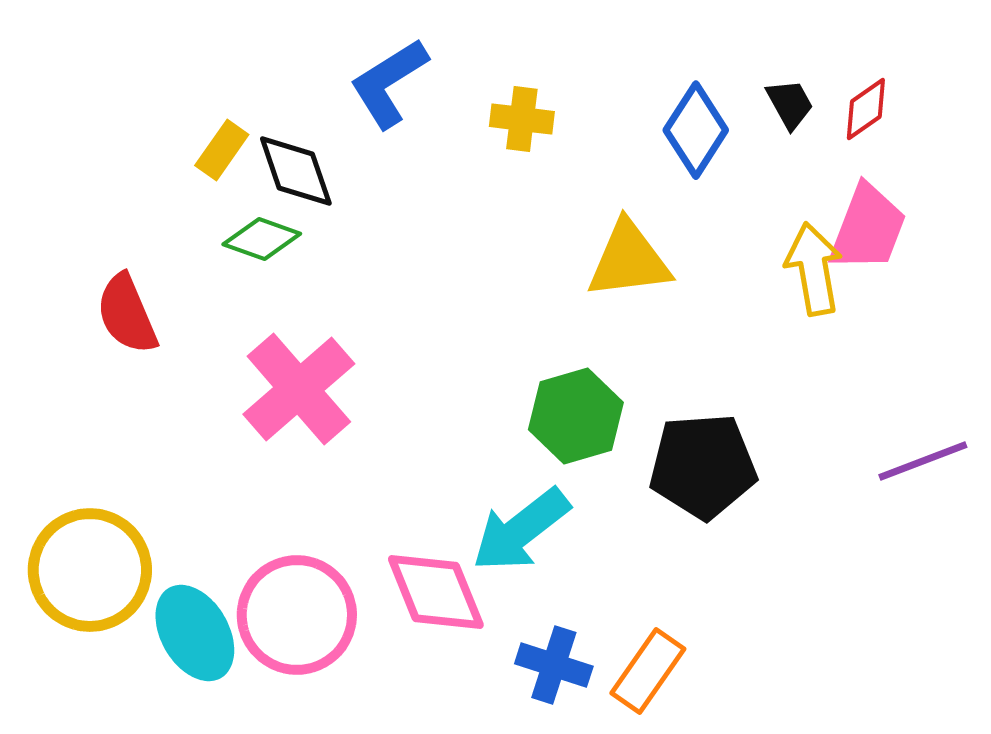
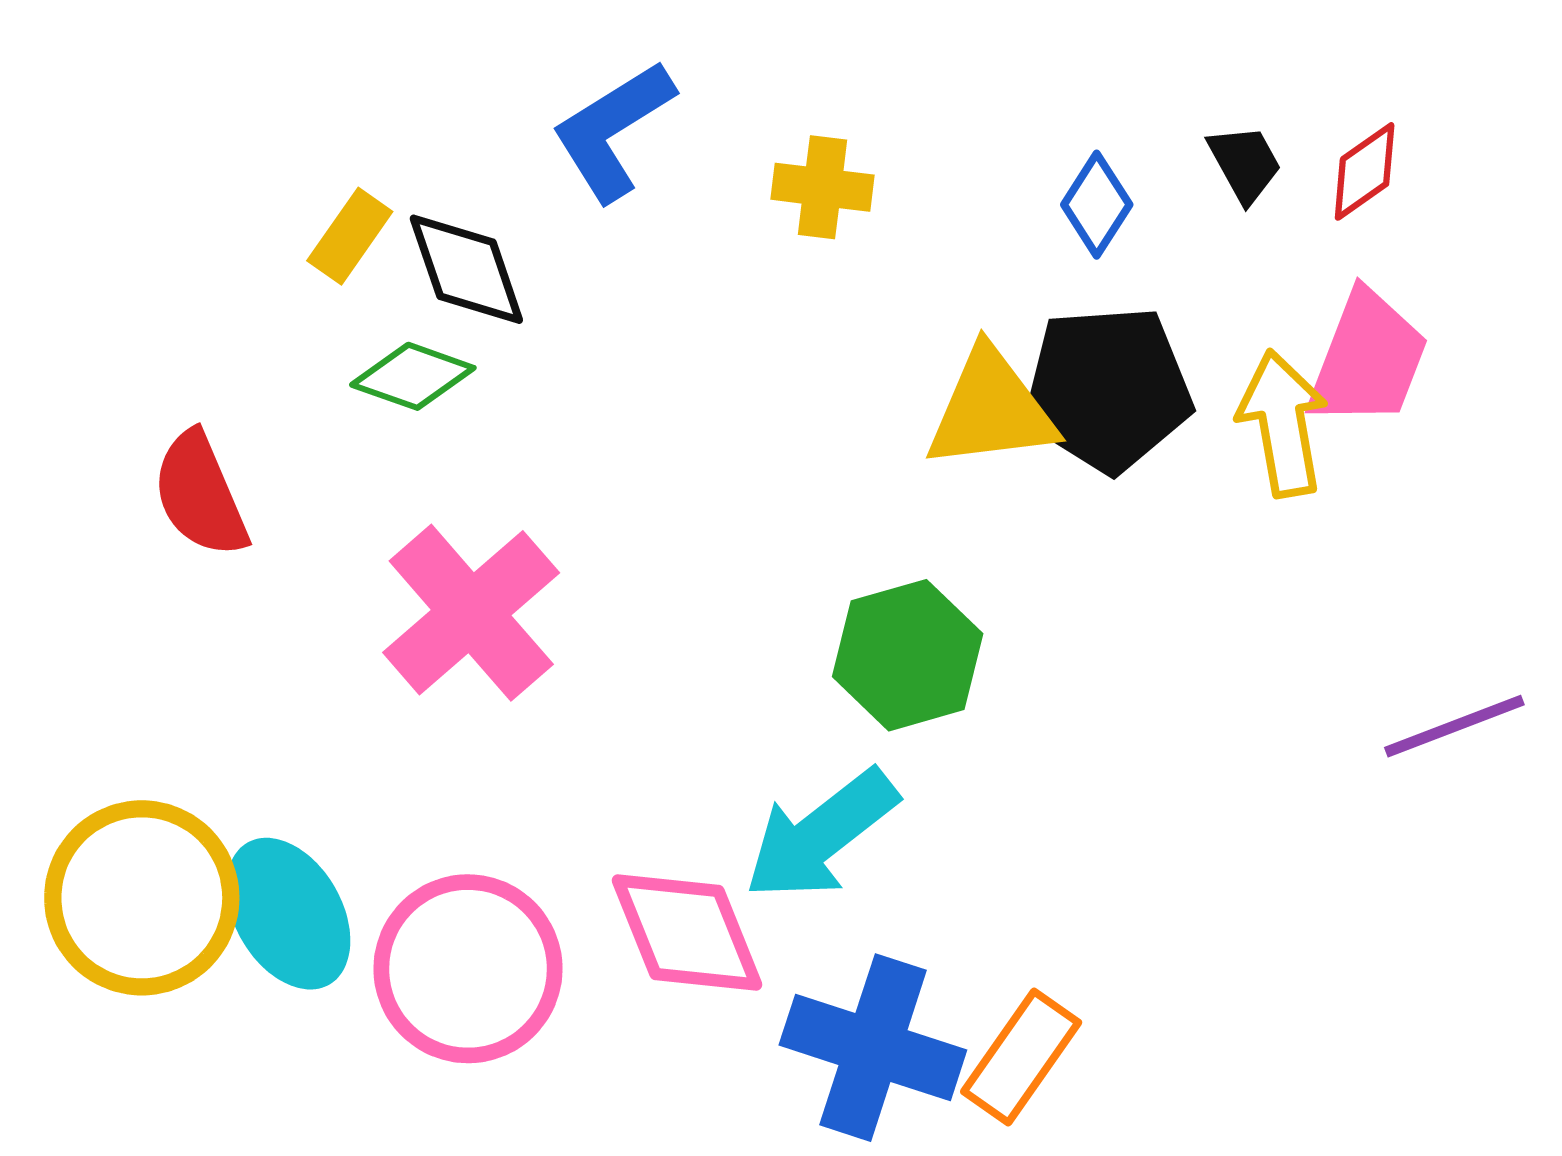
blue diamond: (696, 130) -> (1097, 205), size x0.7
black pentagon: (703, 466) -> (1108, 389), moved
cyan ellipse: (195, 633) -> (288, 914), moved
blue cross: (554, 665) -> (873, 1048), size x1.5

